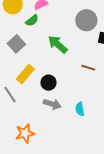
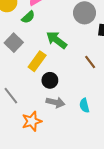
brown line: (88, 68) -> (90, 62), turned 40
yellow rectangle: (25, 74) -> (37, 61), moved
orange star: (25, 133) -> (32, 121), moved

